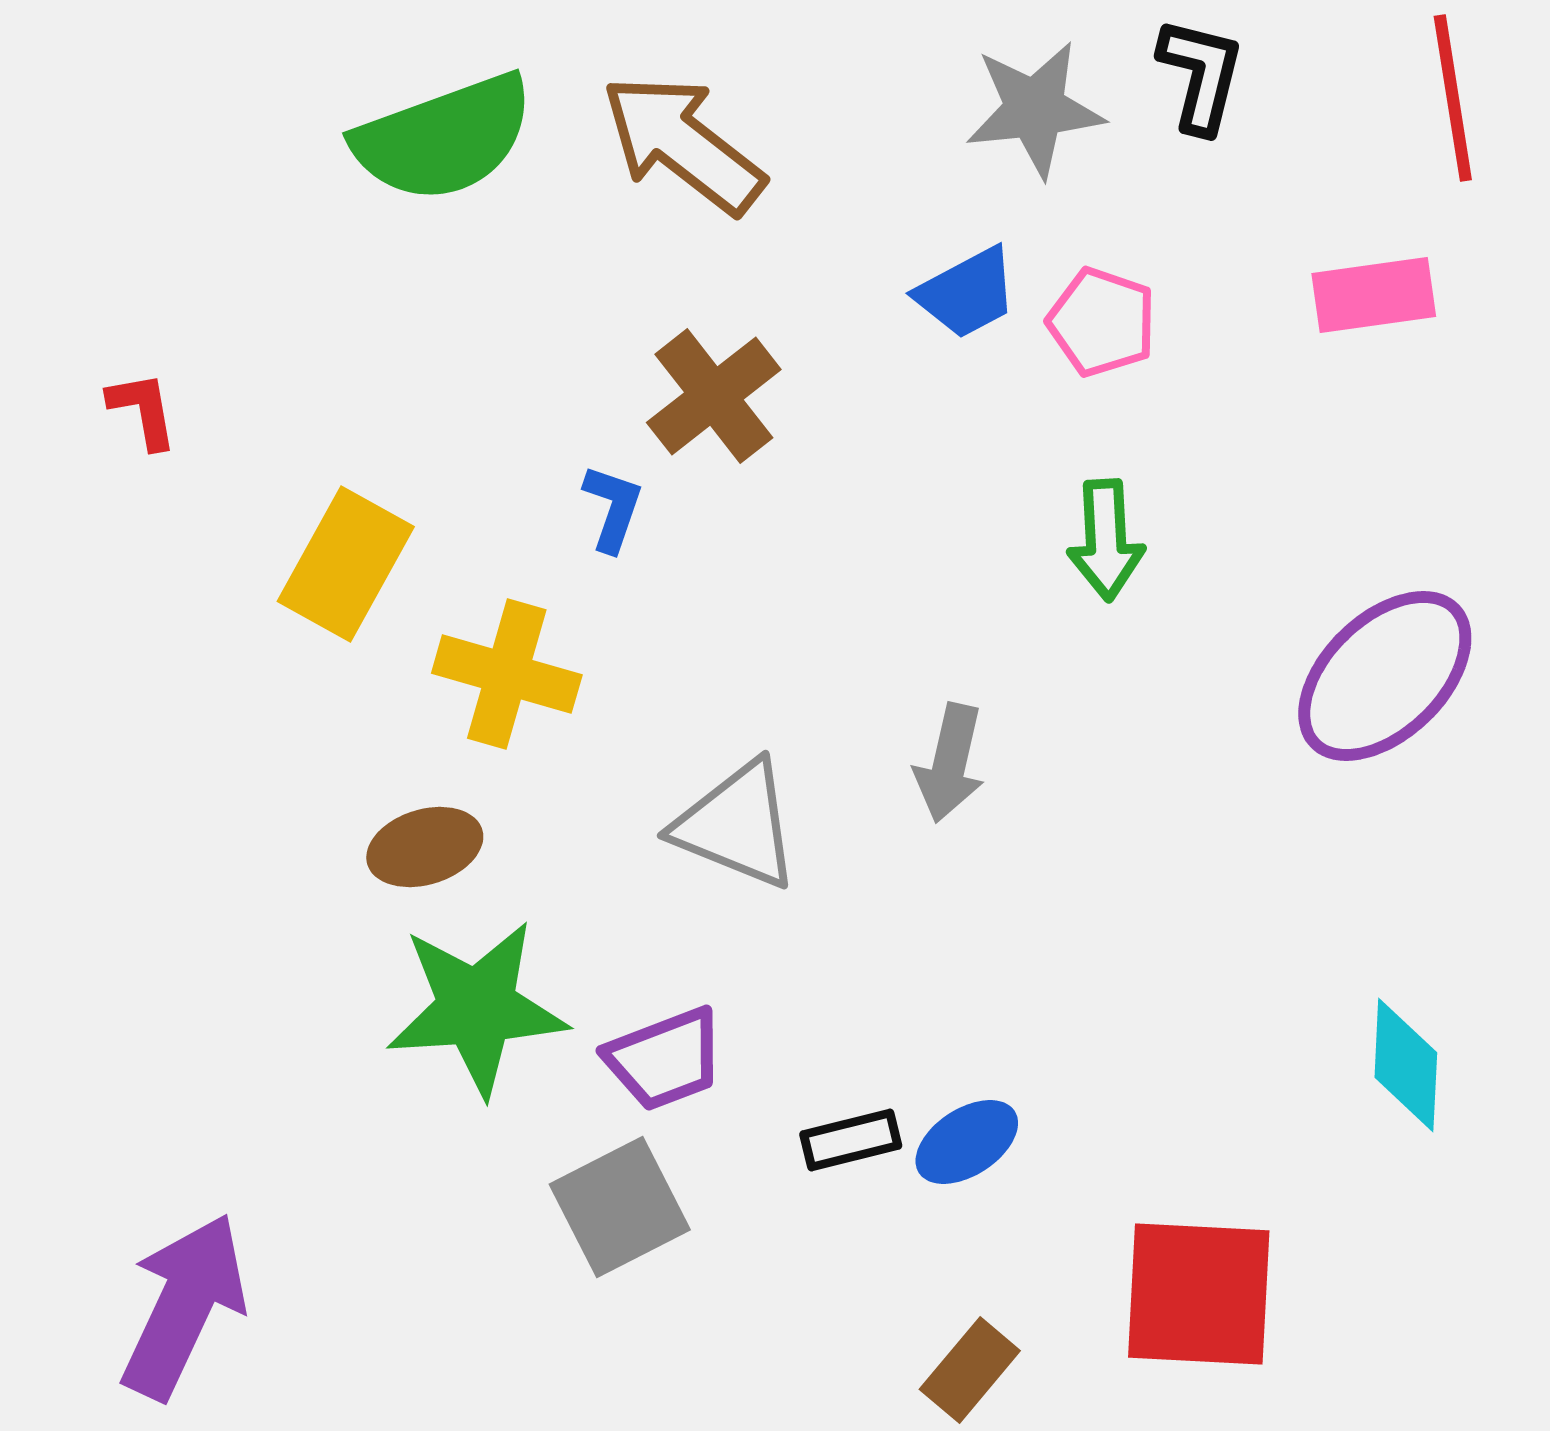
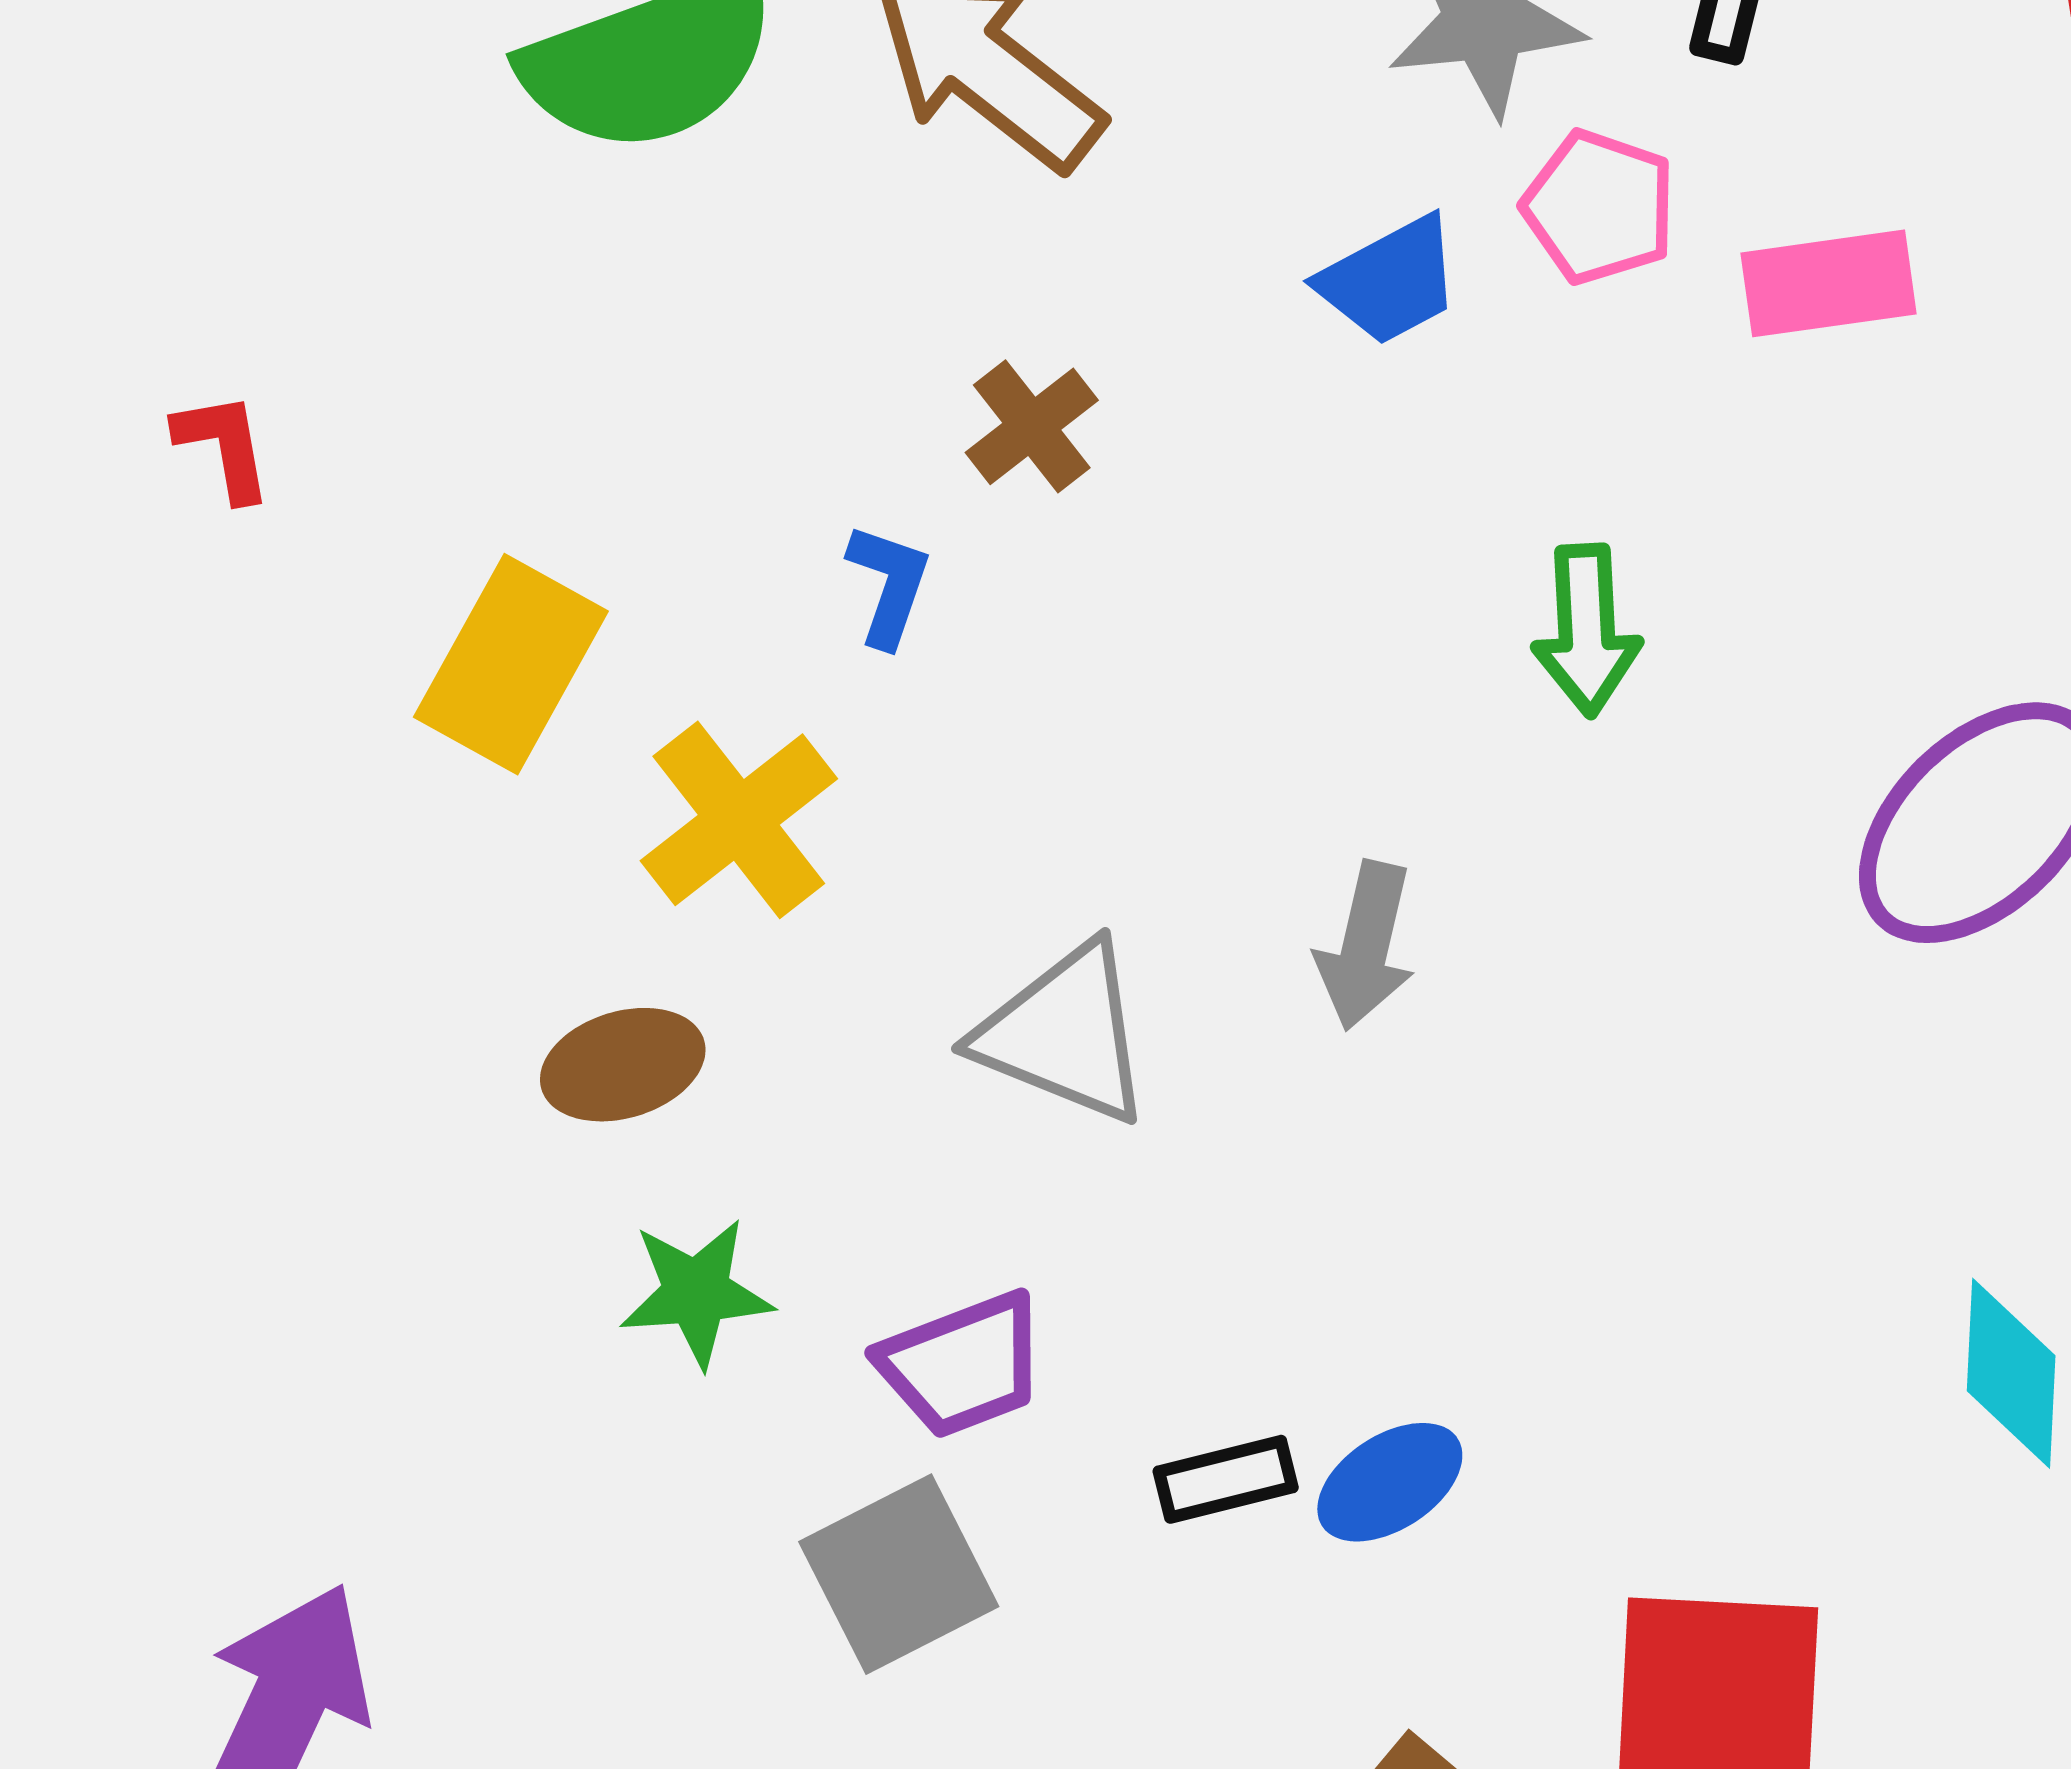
pink rectangle: (1374, 295) -> (1829, 283), moved
pink pentagon: (1102, 322) -> (1599, 207), moved
brown cross: (714, 396) -> (1032, 426), size x0.7
yellow cross: (507, 674) -> (739, 820), turned 36
green star: (477, 1008) -> (696, 1293), size x0.6

